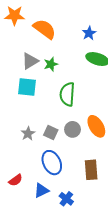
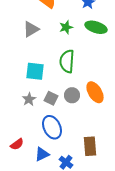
green star: (51, 64) -> (66, 27), moved
cyan square: (27, 87) -> (35, 71), moved
brown rectangle: (91, 170) -> (90, 146), moved

